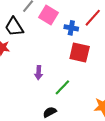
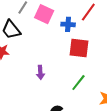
green line: (62, 87) -> (78, 83), moved

